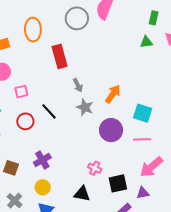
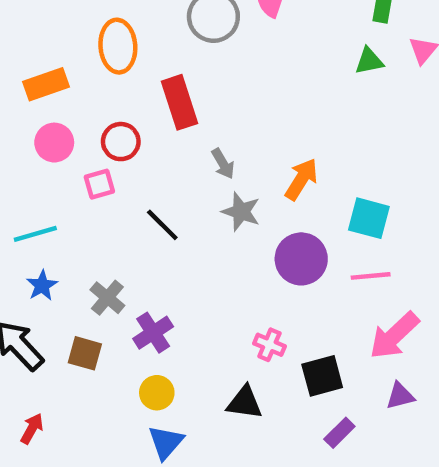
red circle: (25, 121) -> (121, 142), moved
purple triangle: (143, 193) -> (400, 396), moved
gray cross: (15, 201) -> (107, 298), moved

